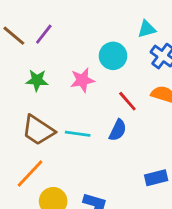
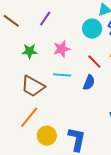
purple line: (44, 34) -> (45, 19), moved
cyan circle: (113, 56) -> (92, 29), moved
cyan line: (78, 134) -> (62, 75), moved

